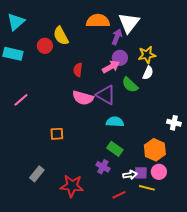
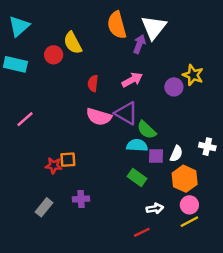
orange semicircle: (98, 21) -> (117, 25), turned -105
yellow star: (147, 55) -> (193, 75), moved, turned 30
purple circle: (120, 58) -> (174, 87), moved
white semicircle: (148, 73) -> (176, 154), moved
green semicircle: (130, 85) -> (147, 130), moved
purple cross: (103, 167) -> (81, 199), moved, turned -32
purple square: (141, 173) -> (156, 156), moved
red star: (72, 186) -> (54, 166), moved, size x0.6
yellow line: (147, 188) -> (189, 222), moved, turned -42

